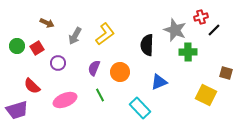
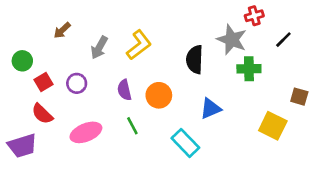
red cross: (201, 17) -> (254, 16), moved
brown arrow: (47, 23) -> (62, 30), turned 112
red square: (37, 48) -> (44, 82), moved
purple semicircle: (94, 68) -> (124, 90), turned -35

